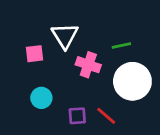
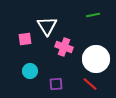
green line: (121, 45) -> (93, 15), moved
red line: (106, 116) -> (90, 84), moved

